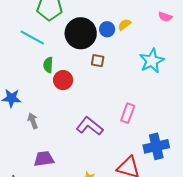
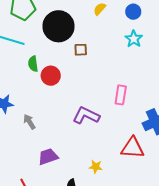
blue circle: (107, 29) -> (133, 12), moved
cyan star: (152, 61) -> (134, 39), size x0.7

